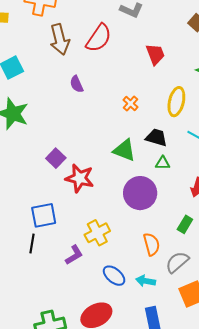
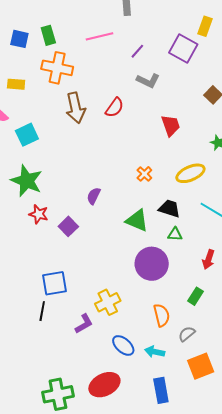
red semicircle: (99, 38) -> (115, 108), size x0.7
purple semicircle: (77, 84) -> (94, 196), moved, turned 48
yellow ellipse: (176, 102) -> (190, 173), turned 52
red star: (80, 178) -> (39, 214), moved, size x0.7
gray semicircle: (177, 262) -> (187, 334), size x0.7

